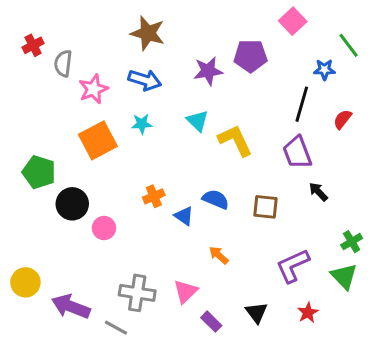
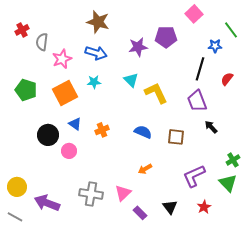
green pentagon: (39, 172) -> (26, 90), moved
blue triangle: (184, 216) -> (75, 124), moved
orange arrow: (219, 255) -> (145, 169), turned -72
gray line: (116, 328) -> (15, 217), moved

